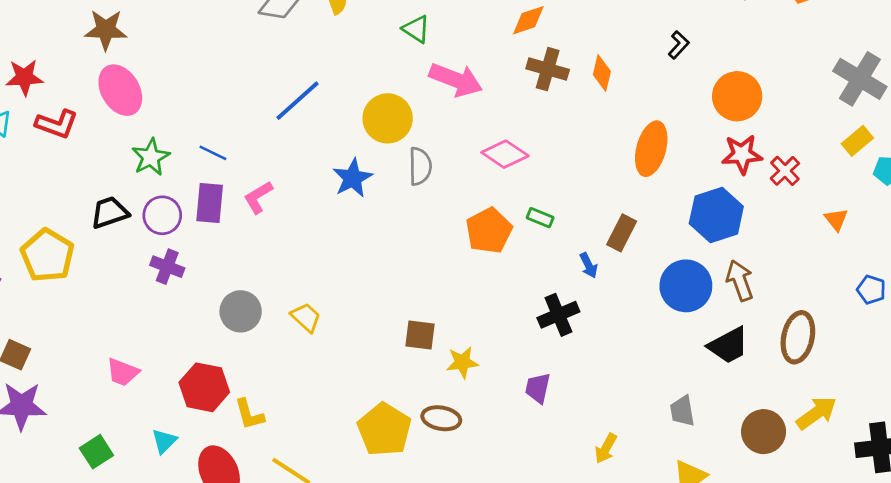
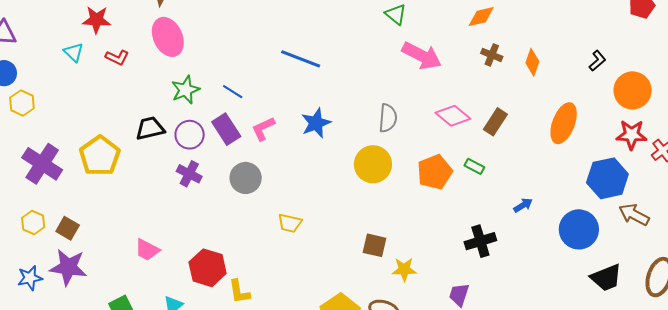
black L-shape: (679, 45) -> (597, 61), moved
brown cross: (548, 69) -> (492, 55), size x0.7
blue line: (298, 101) -> (301, 59), turned 57
yellow circle: (388, 118) -> (373, 164), moved
red L-shape: (57, 124) -> (117, 57), size x0.7
blue star: (353, 178) -> (316, 123), moved
purple rectangle: (210, 203) -> (226, 129), turned -44
brown rectangle: (622, 233) -> (495, 122), moved
blue arrow: (589, 265) -> (523, 205), moved, turned -102
brown arrow: (740, 280) -> (634, 215), moved, turned -48
gray circle: (241, 311) -> (246, 178), moved
yellow trapezoid: (306, 317) -> (290, 223), turned 145

